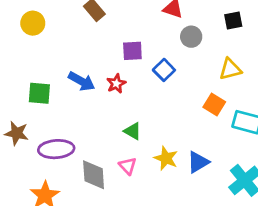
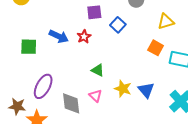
brown star: (17, 133) -> (17, 106), moved
purple ellipse: (56, 149) -> (43, 86), turned -55
blue triangle: (198, 162) -> (146, 90), turned -36

